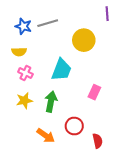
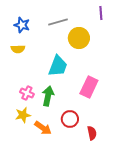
gray line: (48, 23) -> (58, 22), moved
pink cross: (25, 73) -> (27, 93), moved
pink rectangle: (94, 92) -> (89, 87), size x1.5
yellow star: (24, 101) -> (23, 115), moved

